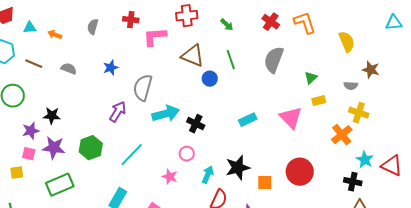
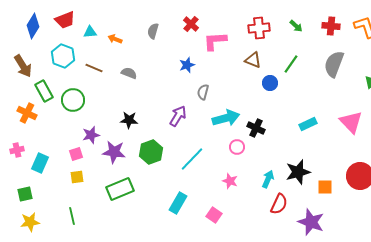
red cross: (187, 16) -> (259, 28), moved
red cross: (131, 20) -> (191, 24), turned 35
red cross: (271, 22) -> (331, 26), turned -30
green arrow: (227, 25) -> (296, 26), moved
brown triangle: (193, 56) -> (253, 60), size x0.7
green line: (231, 60) -> (291, 64), turned 54
blue star: (111, 68) -> (187, 65), moved
gray semicircle: (143, 88) -> (203, 92), size x0.6
black star: (52, 116) -> (129, 120), moved
pink square: (29, 154) -> (76, 154), moved, turned -32
pink circle: (187, 154) -> (237, 147), moved

